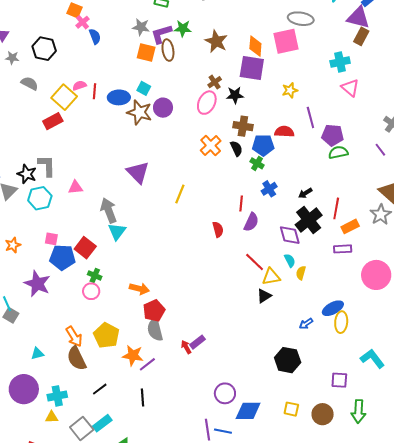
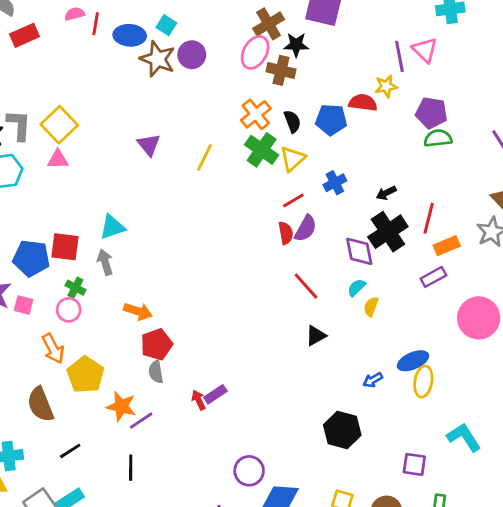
brown cross: (215, 82) -> (269, 24), size x1.5
pink triangle: (350, 88) -> (425, 50), moved
yellow star: (290, 90) -> (386, 86), moved
yellow square: (64, 97) -> (59, 125), moved
purple line: (310, 117) -> (399, 56), moved
red rectangle: (53, 121) -> (24, 35), moved
brown cross: (243, 126) -> (281, 70), moved
green cross: (257, 163) -> (262, 150), moved, size x1.6
purple triangle: (138, 172) -> (149, 145), size x0.7
yellow line: (180, 194) -> (205, 157), moved
red line: (241, 203) -> (293, 201), turned 49
gray arrow: (109, 210) -> (105, 262), moved, size x0.7
red semicircle: (218, 229) -> (286, 233), moved
cyan triangle: (117, 231) -> (112, 227), turned 30
pink square: (51, 239) -> (24, 305), moved
red square: (85, 248) -> (65, 247), turned -35
purple rectangle: (343, 249) -> (433, 277), turned -30
cyan semicircle: (290, 260) -> (357, 288), turned -112
yellow triangle: (271, 277) -> (293, 159), moved, turned -36
gray semicircle: (155, 330) -> (156, 372), size x0.7
orange arrow: (74, 337) -> (53, 349), moved

